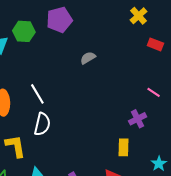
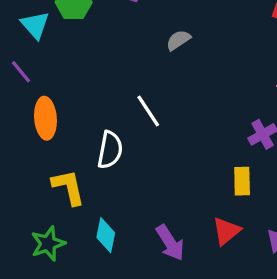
white line: (37, 94) -> (148, 111), moved

